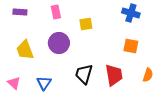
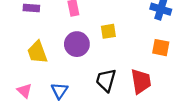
yellow square: (86, 24) -> (108, 31), moved

